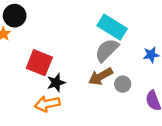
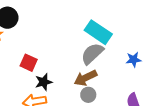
red square: (39, 63) -> (29, 63), size x0.7
gray circle: (123, 84) -> (88, 95), moved

